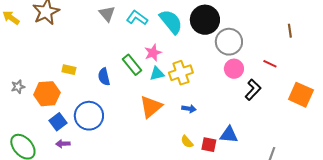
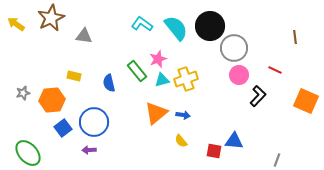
gray triangle: (107, 14) -> (84, 36), moved, turned -42
blue arrow: (189, 109) -> (183, 115), moved
yellow semicircle: (187, 142) -> (181, 141), moved
purple arrow: (63, 144) -> (89, 150), moved

